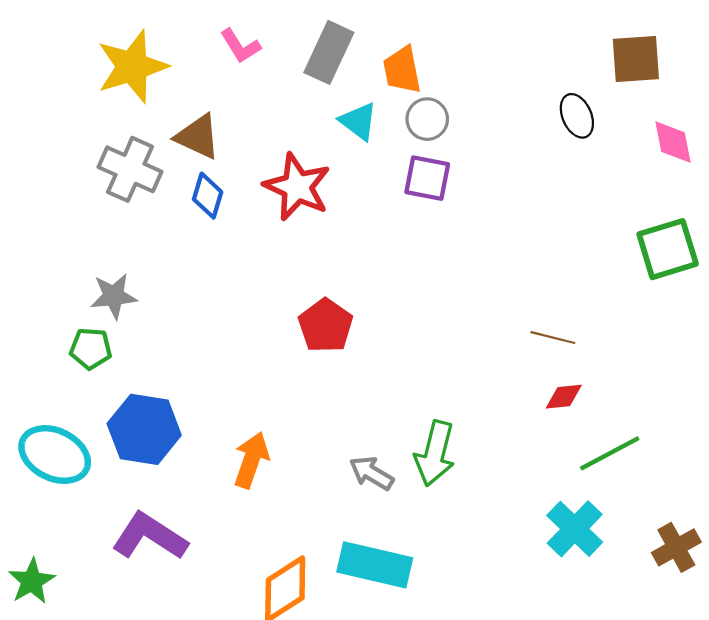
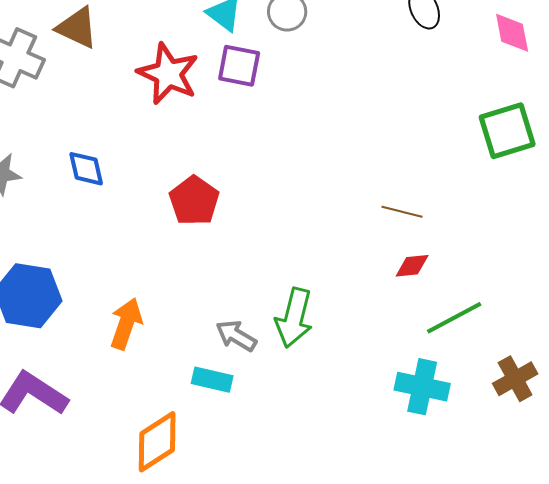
purple square: (427, 178) -> (239, 66), moved
blue diamond: (208, 196) -> (86, 169), moved, turned -30
cyan cross: (575, 529) -> (422, 387), turned -32
brown cross: (676, 547) -> (515, 379), moved
cyan rectangle: (375, 565) -> (212, 380), moved, size x0.6

